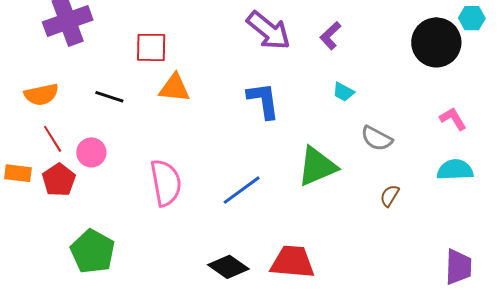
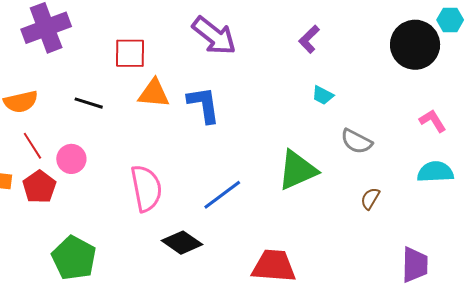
purple arrow: (269, 31) -> (214, 36), moved
blue L-shape: (263, 100) -> (204, 105), moved
black diamond: (228, 267) -> (182, 243), moved
purple trapezoid: (458, 267) -> (415, 265), moved

